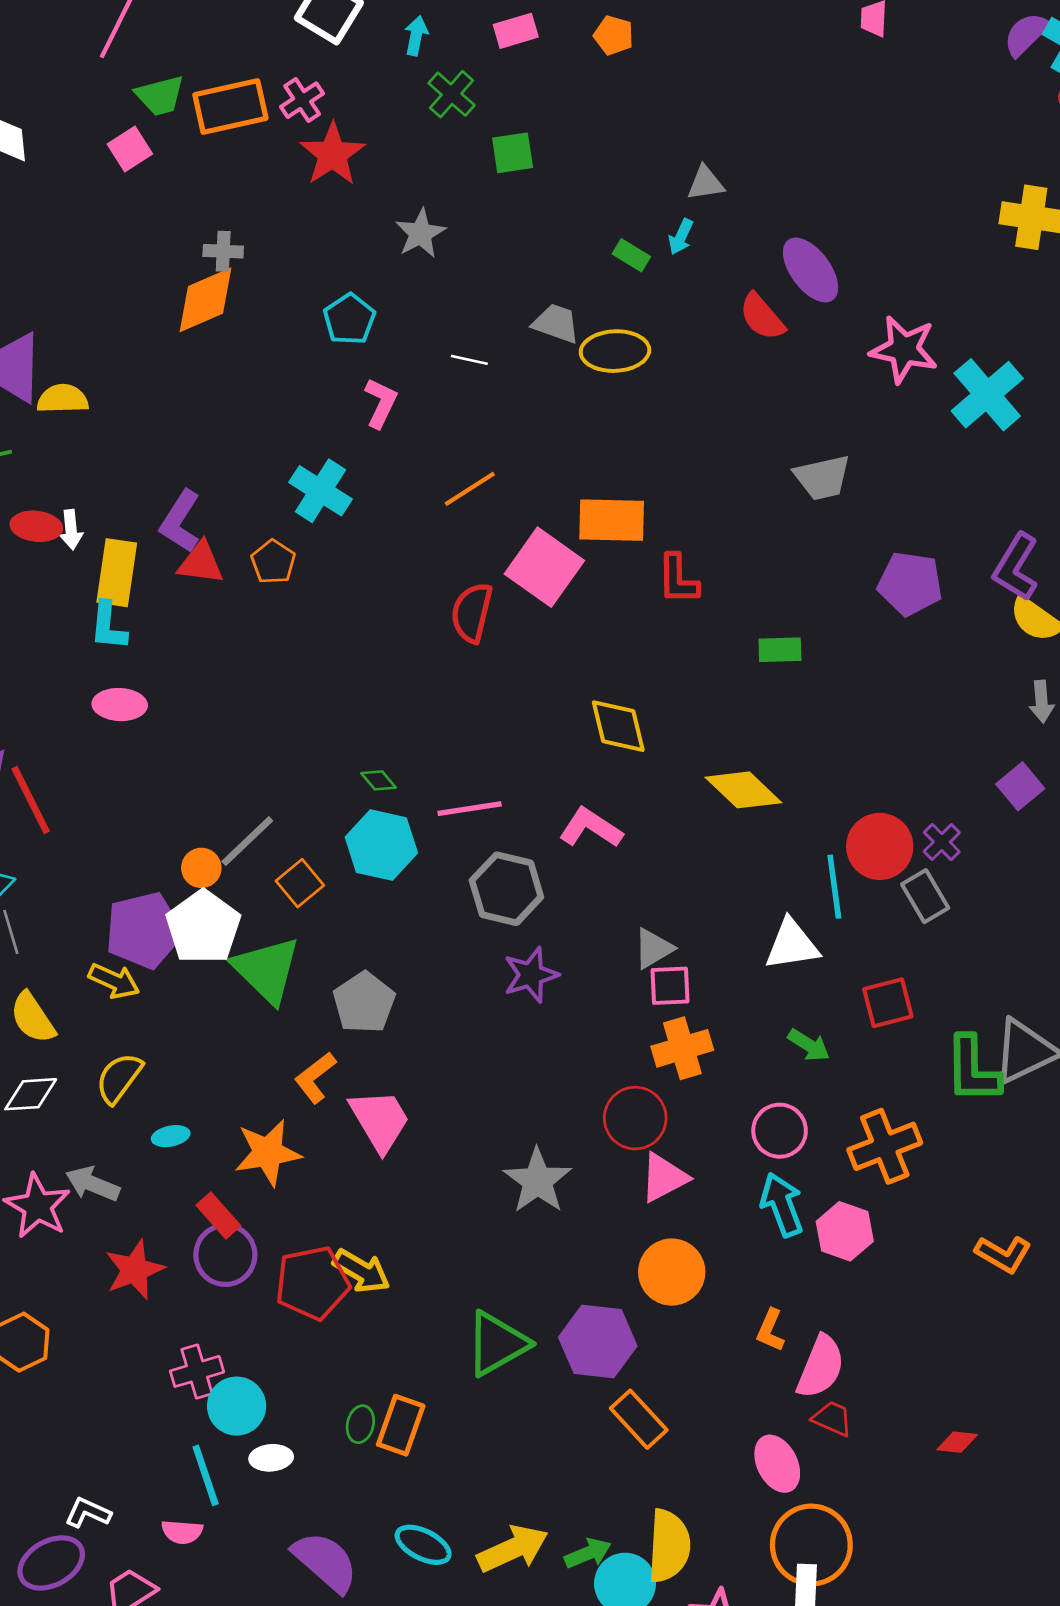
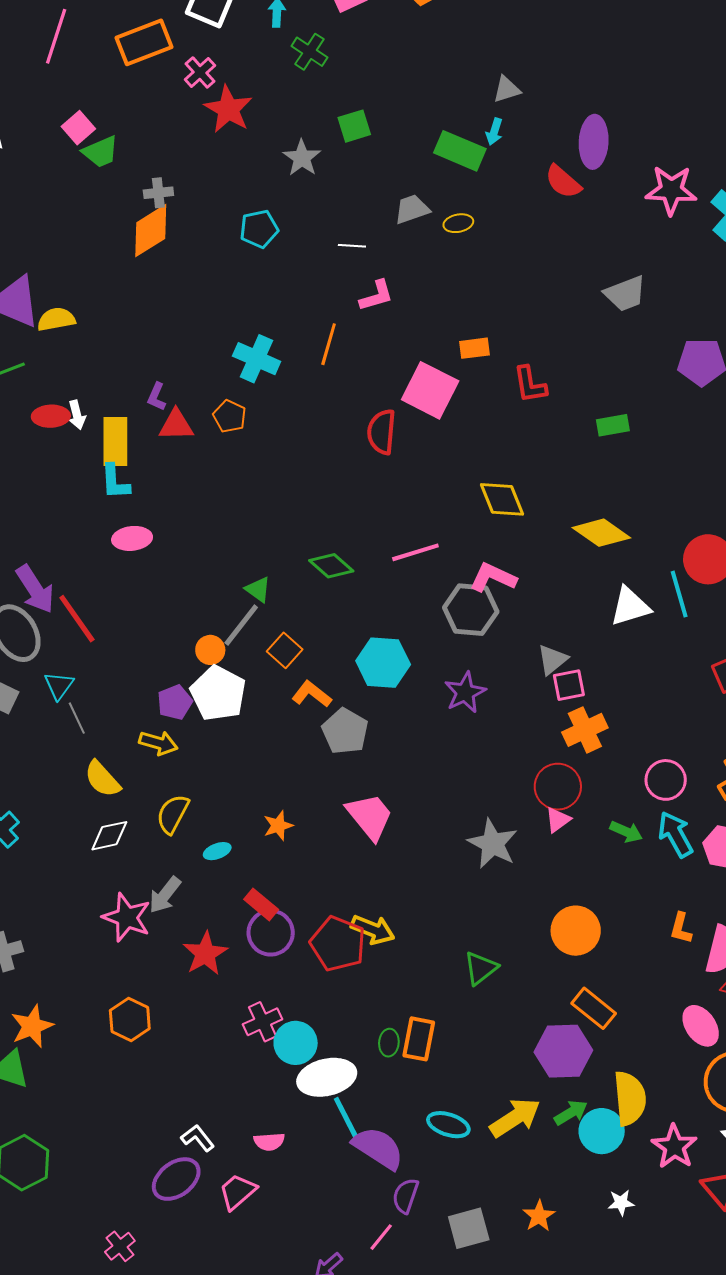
green trapezoid: (160, 96) -> (101, 152), moved
orange rectangle: (230, 107) -> (144, 42), moved
green square: (513, 153) -> (354, 126), moved
green rectangle: (631, 255) -> (460, 151), size x1.8
purple ellipse: (811, 270) -> (594, 142), turned 48
cyan pentagon: (349, 319) -> (259, 229), turned 30
gray trapezoid: (556, 323) -> (412, 209), turned -30
yellow ellipse: (615, 351) -> (458, 223), size x0.6
pink L-shape: (381, 403) -> (376, 296), moved, turned 57
orange line: (470, 489) -> (329, 344), moved, turned -33
orange rectangle: (612, 520) -> (474, 348), size x0.6
purple L-shape: (180, 521) -> (157, 397), size x0.6
green diamond: (379, 780) -> (331, 566), size x1.6
pink line: (470, 809) -> (415, 552), moved
cyan hexagon: (381, 845) -> (383, 663), moved
gray hexagon: (506, 889) -> (471, 610), moved
purple pentagon: (144, 930) -> (175, 702), size x0.6
white triangle: (792, 945) -> (630, 606), moved
green triangle: (266, 970) -> (258, 589), moved, size x0.5
green arrow: (809, 1045) -> (626, 832), moved
orange L-shape: (315, 1078) -> (312, 694), moved, turned 84
orange star: (268, 1153) -> (278, 826), moved, size x0.6
pink triangle: (664, 1178) -> (558, 820), moved, size x0.7
gray arrow: (93, 1184) -> (165, 895), turned -66
orange circle: (672, 1272) -> (576, 931), moved
red pentagon: (312, 1283) -> (338, 944), turned -30
purple hexagon: (598, 1342) -> (563, 1051), moved
green triangle: (497, 1344) -> (481, 968), size x0.7
white ellipse: (271, 1458) -> (327, 1077), size x1.8
cyan line: (206, 1475) -> (346, 1119), moved
white L-shape: (88, 1513) -> (198, 1138), turned 36

